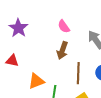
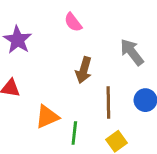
pink semicircle: (64, 26) -> (73, 22), moved

